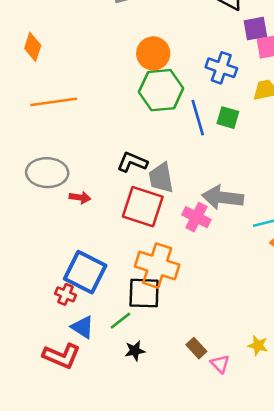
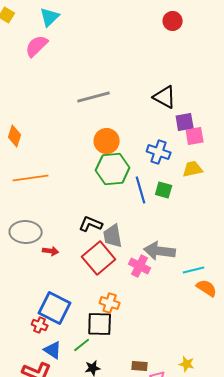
red square: (143, 207) -> (99, 258), turned 32
orange cross: (157, 266) -> (110, 303), size x0.6
brown rectangle: (196, 348) -> (140, 366), turned -42

